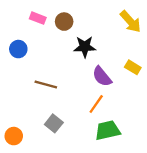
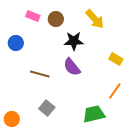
yellow arrow: (131, 22) -> (95, 19), moved
purple semicircle: (102, 76) -> (72, 67), moved
orange line: (96, 104) -> (115, 91), moved

